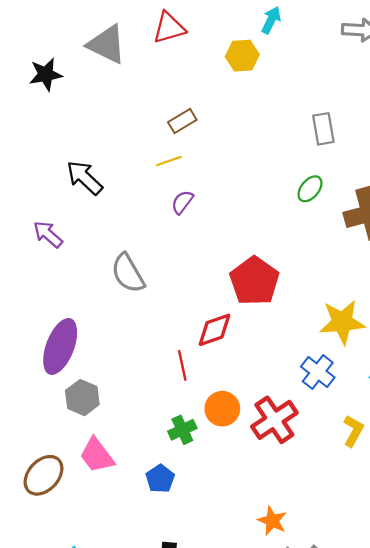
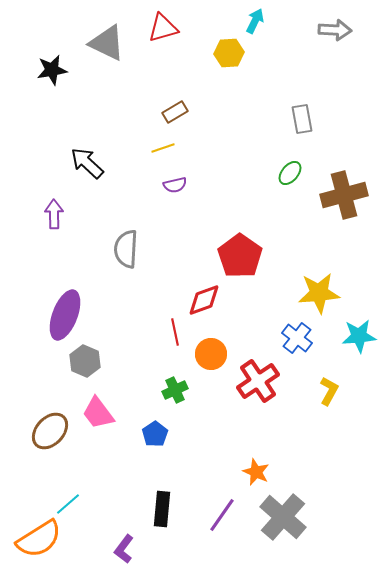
purple semicircle: (182, 202) -> (175, 185), turned -140
purple arrow: (48, 234) -> (54, 214), turned 48
gray semicircle: (128, 273) -> (126, 249), turned 33
orange circle: (222, 409) -> (211, 354), moved

